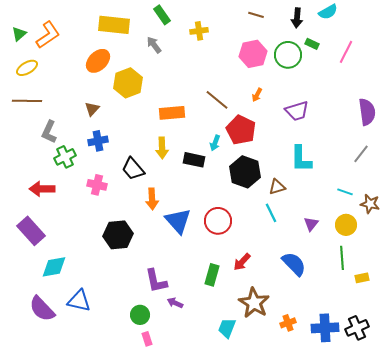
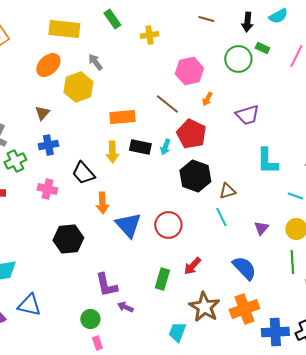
gray arrow: (154, 45) -> (95, 62), moved
pink hexagon: (253, 54) -> (189, 71), moved
cyan L-shape: (301, 159) -> (267, 161), moved
black rectangle: (194, 160) -> (140, 147), moved
orange cross: (288, 323) -> (244, 309), moved, size x1.8

